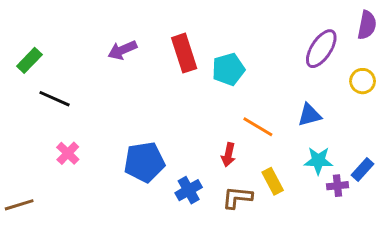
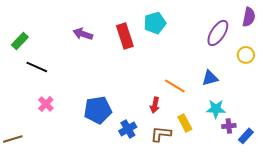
purple arrow: (122, 50) -> (83, 34), turned 42
cyan pentagon: (228, 69) -> (155, 23), moved
blue rectangle: (363, 169) -> (246, 136), moved

